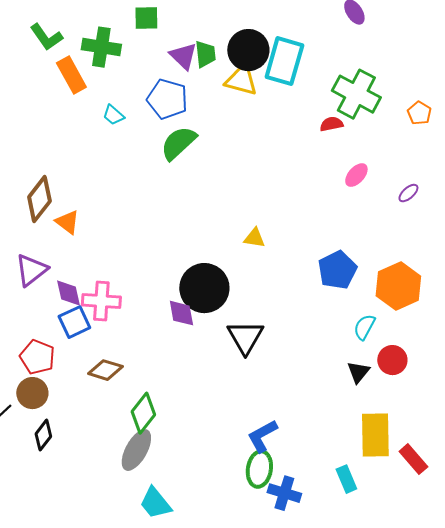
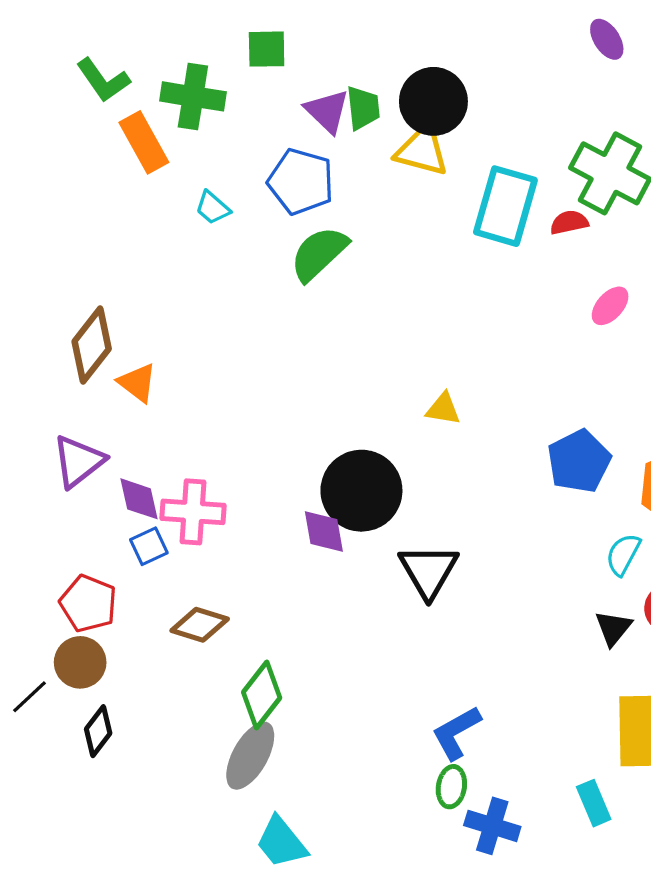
cyan rectangle: (284, 61) -> (505, 206), moved
blue square: (74, 322) -> (149, 546), size x0.7
green ellipse: (259, 469) -> (451, 787), size x0.7

